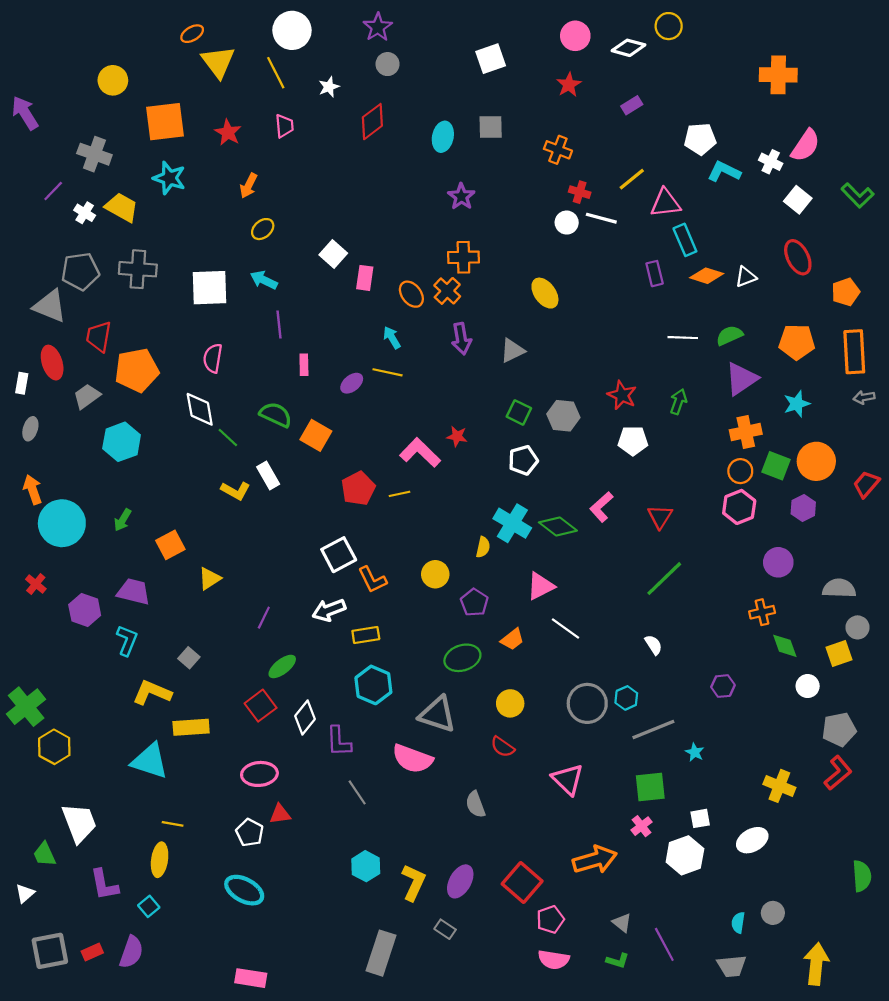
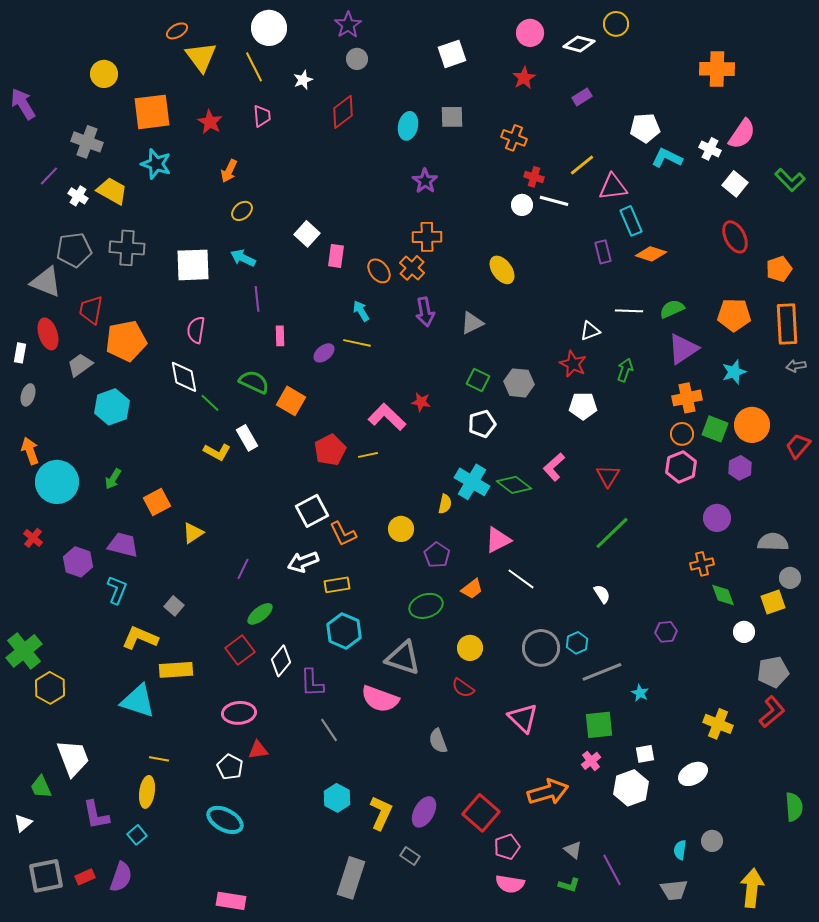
white triangle: (746, 277) -> (590, 331), moved

